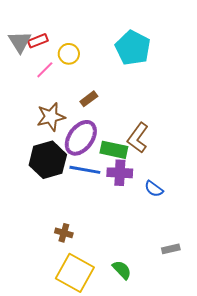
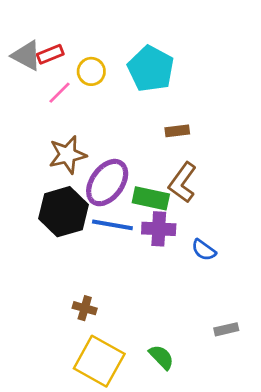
gray triangle: (20, 42) -> (26, 56), turned -30
cyan pentagon: (133, 48) -> (151, 69), moved
brown rectangle: (89, 99) -> (177, 131), moved, turned 30

